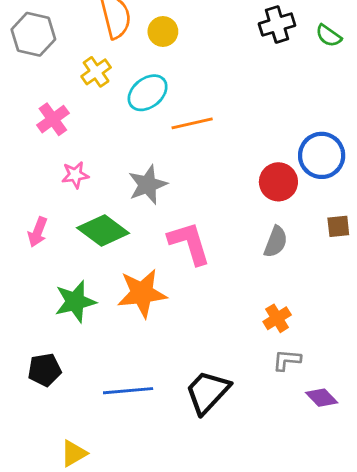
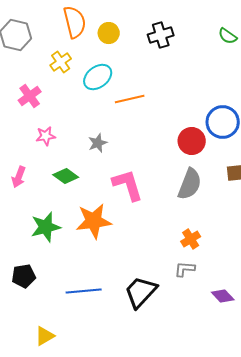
black cross: (277, 25) -> (161, 35), moved
gray star: (148, 185) -> (98, 143), size x0.7
green diamond: (103, 231) -> (66, 176), size x0.7
gray semicircle: (276, 242) -> (190, 184), size x1.4
gray L-shape: (287, 360) -> (185, 269), moved

